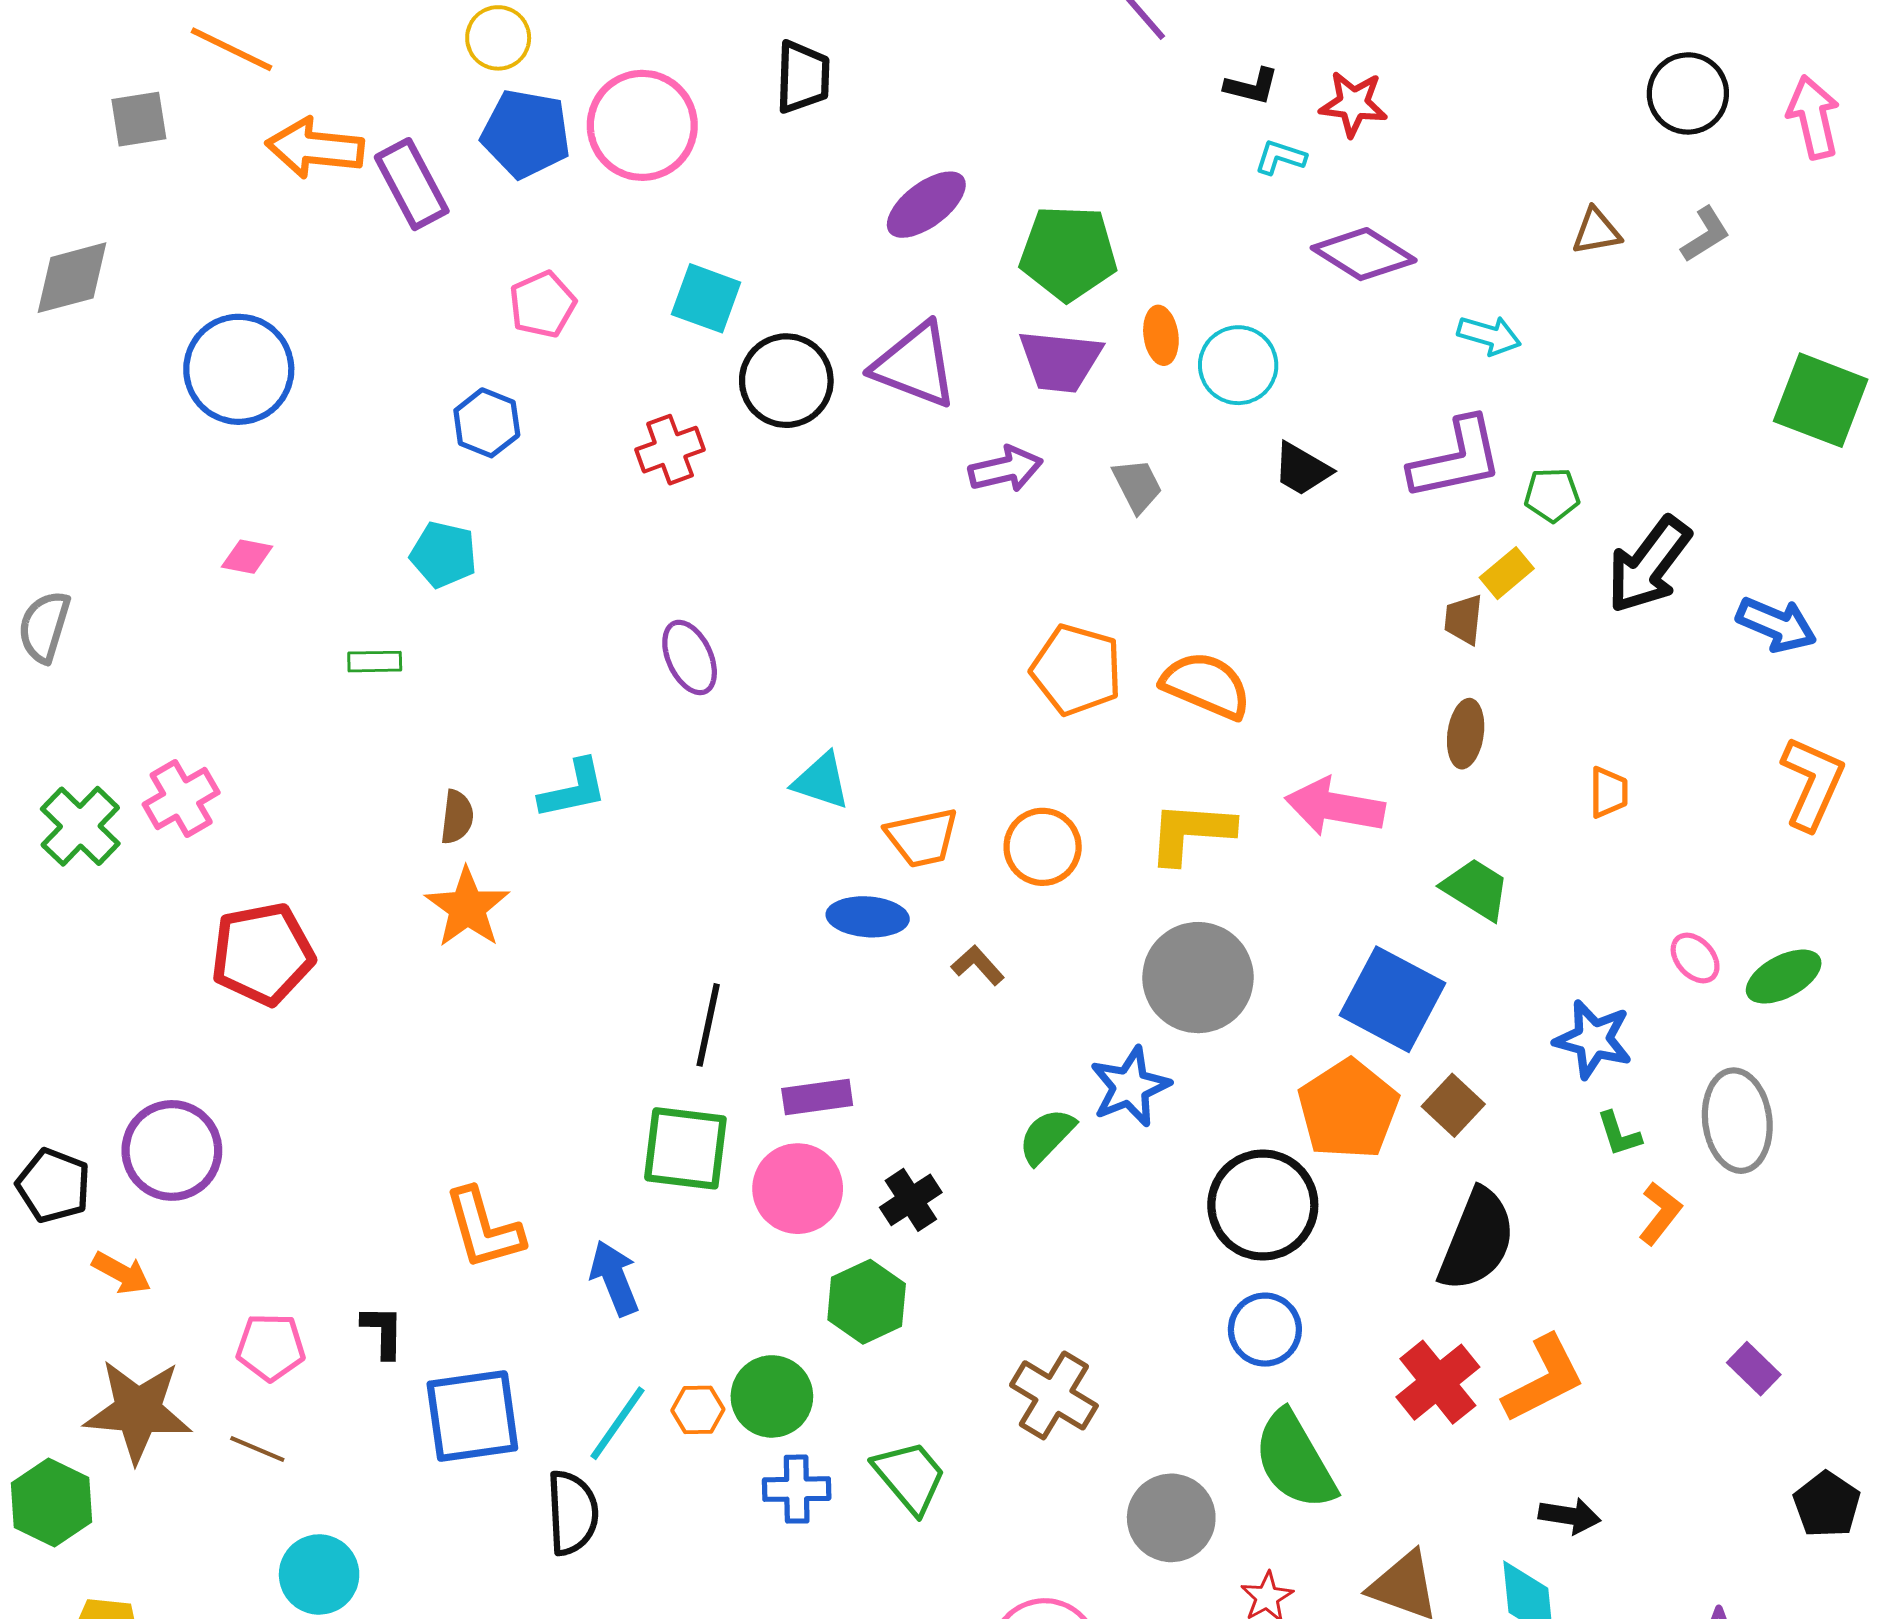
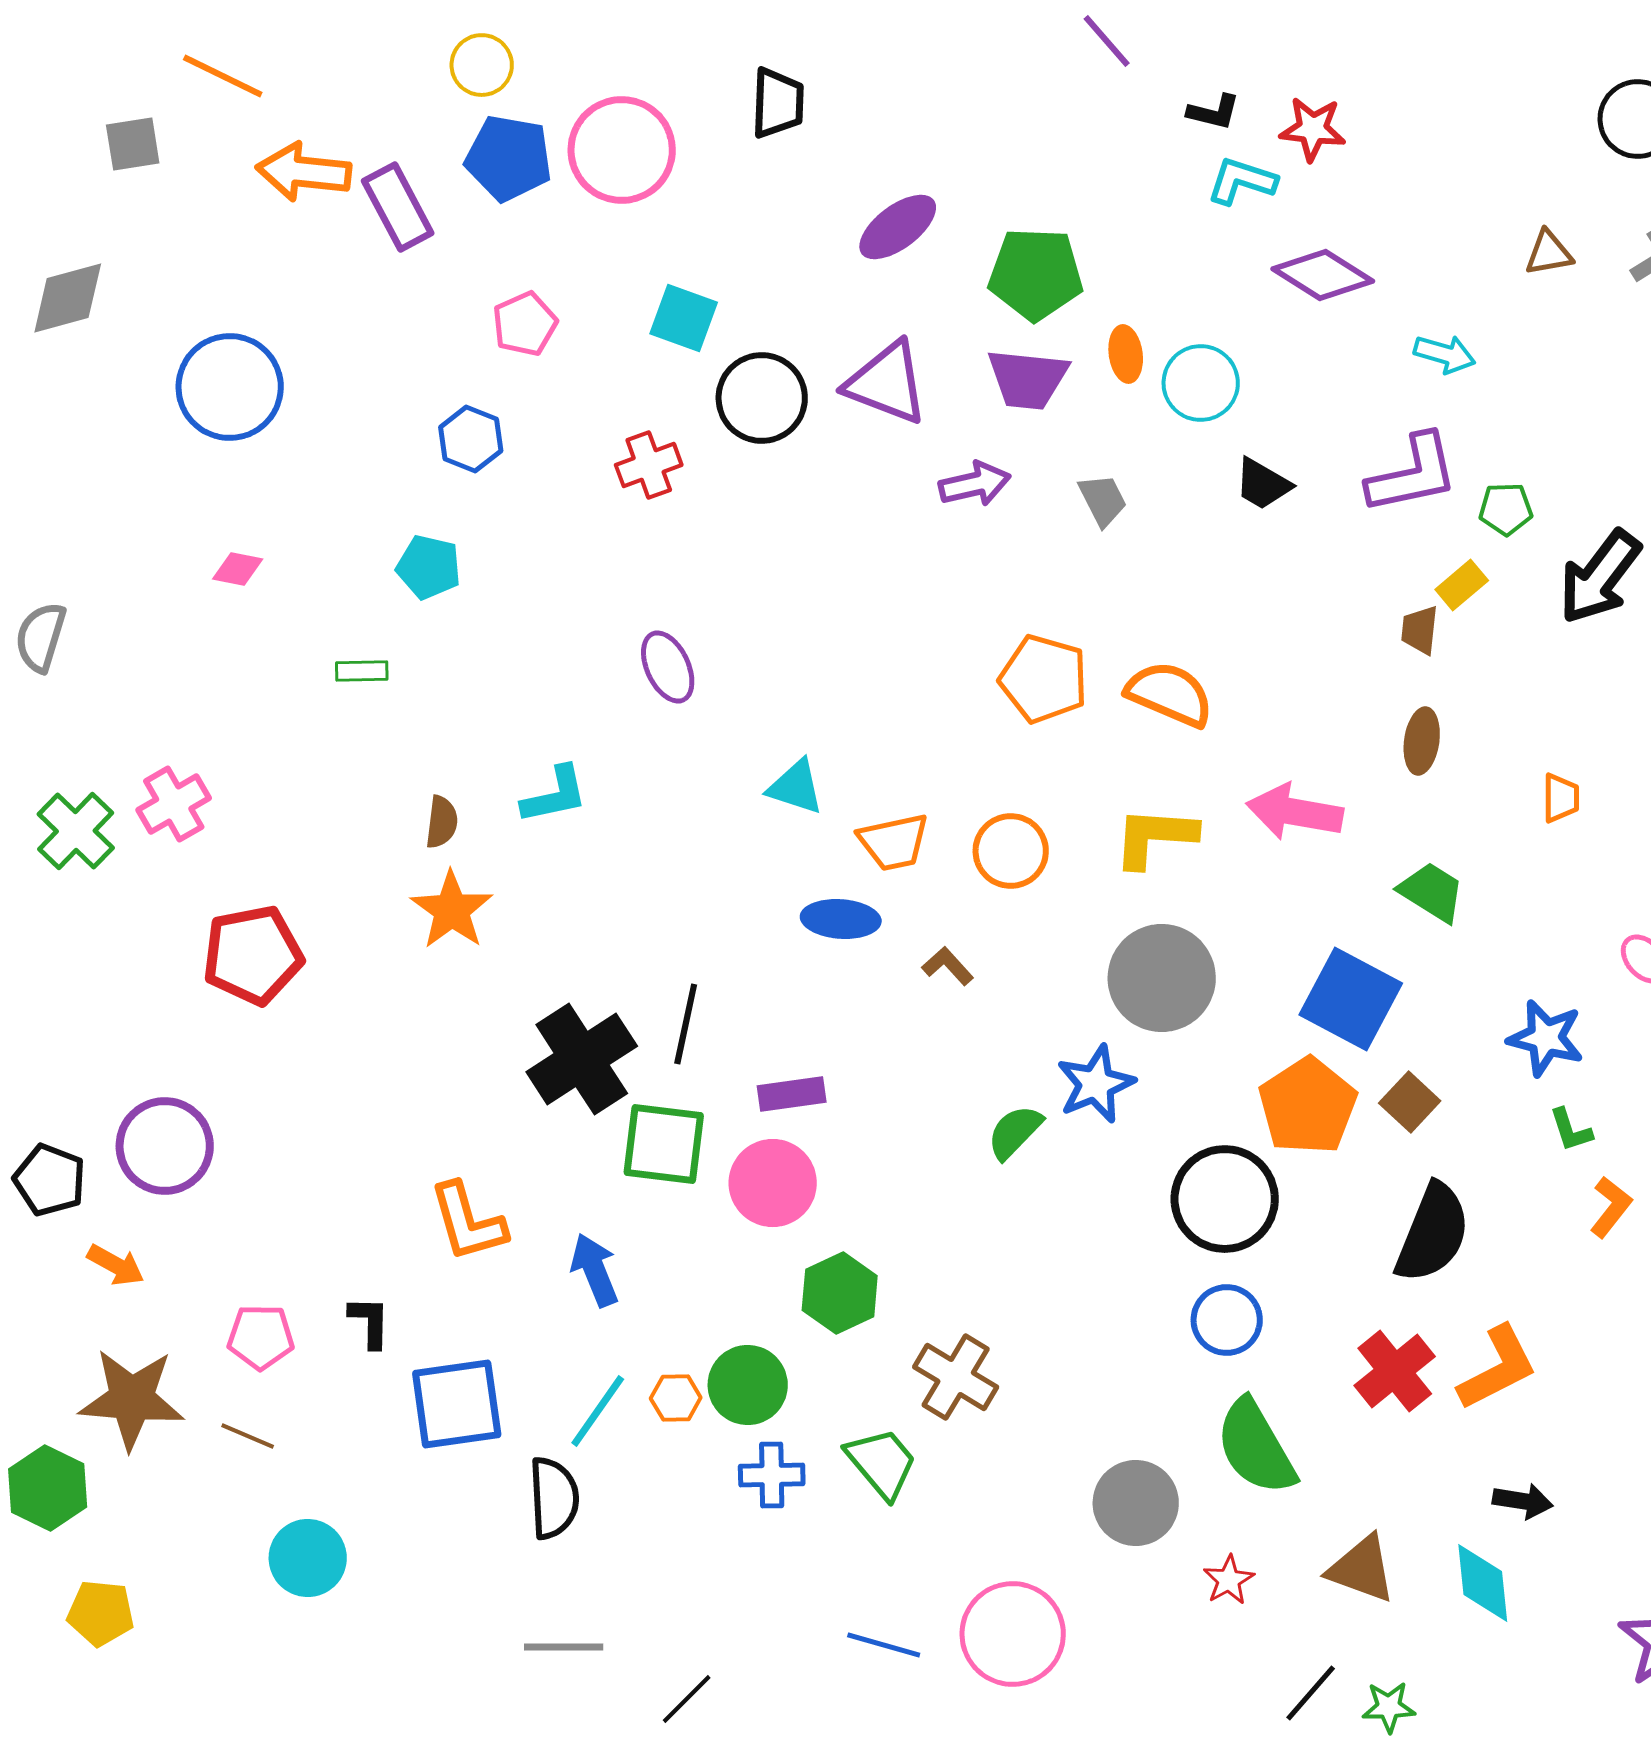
cyan L-shape: (1280, 157) -> (1242, 181), size x1.4
black cross: (911, 1200) -> (582, 1059), moved, size x1.8
brown cross: (1054, 1395) -> (956, 1377), moved

